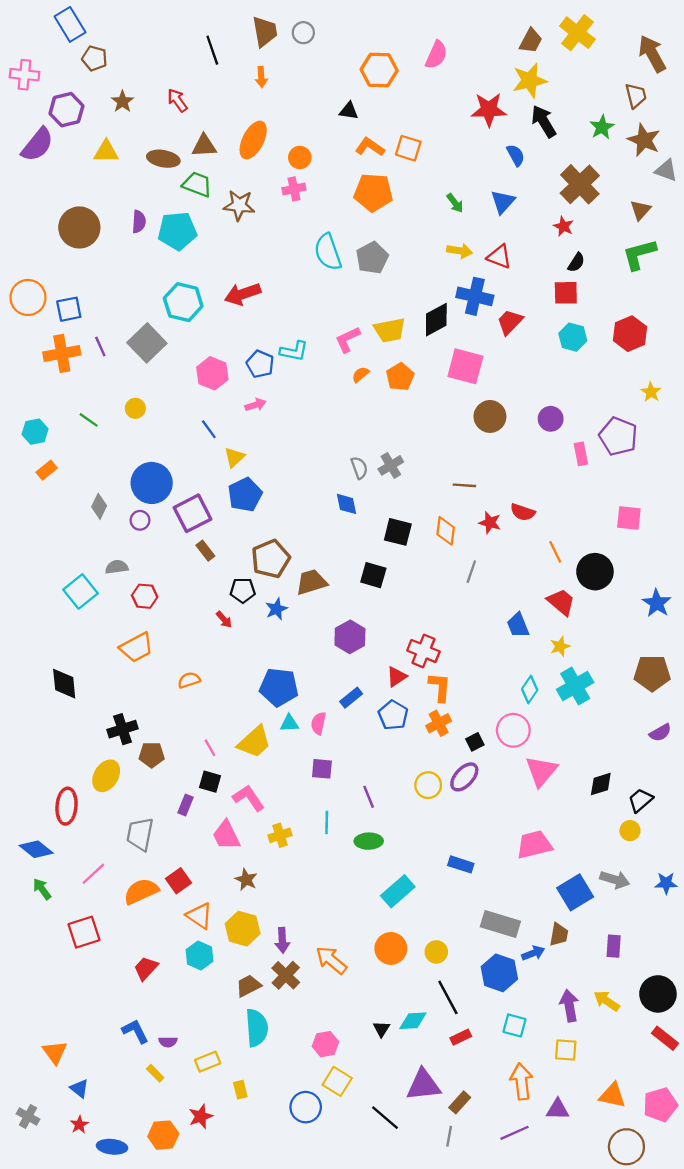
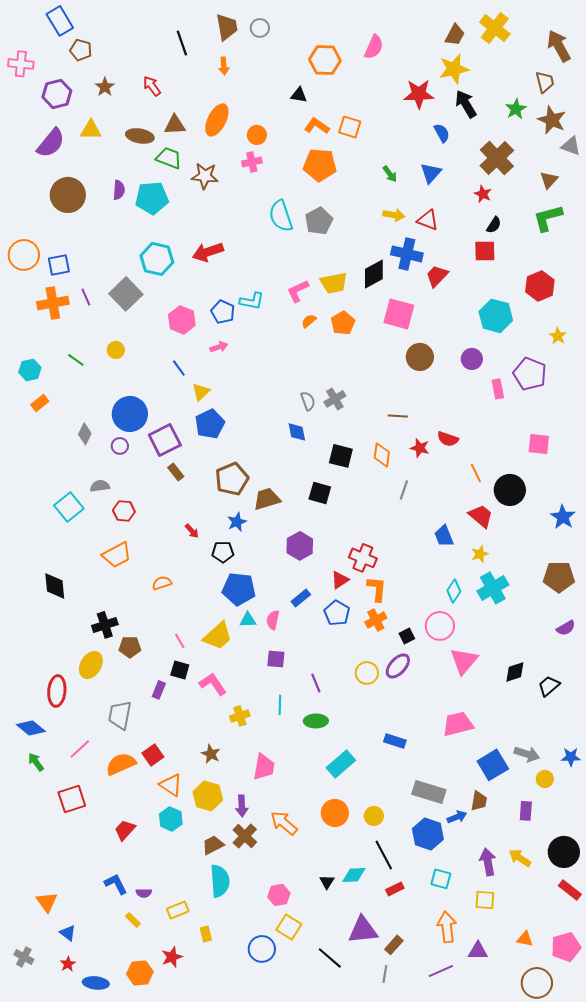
purple semicircle: (37, 145) -> (51, 143), moved
cyan hexagon: (573, 337) -> (496, 316), moved, size x1.4
black pentagon: (243, 590) -> (223, 552), moved
yellow circle: (630, 831) -> (545, 779), moved
pink trapezoid: (226, 835) -> (264, 767), moved, turned -144
orange triangle: (612, 1095) -> (525, 939), size x0.7

